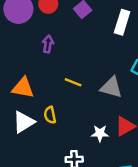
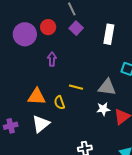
yellow semicircle: (50, 115) -> (59, 103), moved
white star: (100, 133) -> (103, 109), moved

